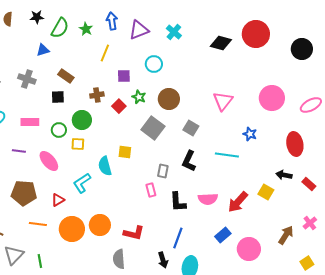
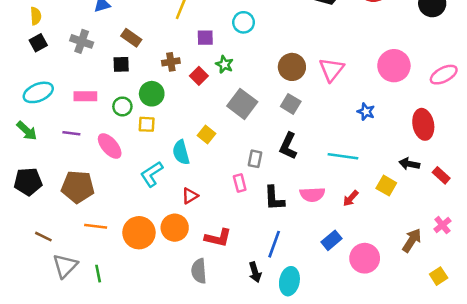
brown circle: (169, 99) -> (292, 67), moved
yellow square: (125, 152) -> (207, 135), turned 32
cyan line: (227, 155) -> (343, 156), moved
red triangle: (58, 200) -> (190, 196), moved
red arrow: (238, 202) -> (351, 198), size x0.6

